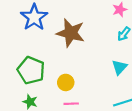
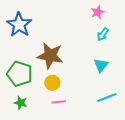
brown star: (71, 33) -> (50, 56), moved

